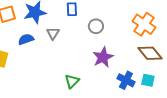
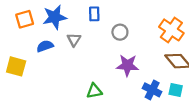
purple star: (103, 57) -> (127, 65), turned 30
green triangle: (72, 81) -> (94, 91), turned 35

